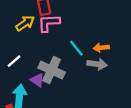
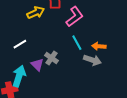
pink L-shape: (49, 23) -> (75, 17), moved, turned 135
gray cross: (52, 70) -> (52, 58), size x0.6

